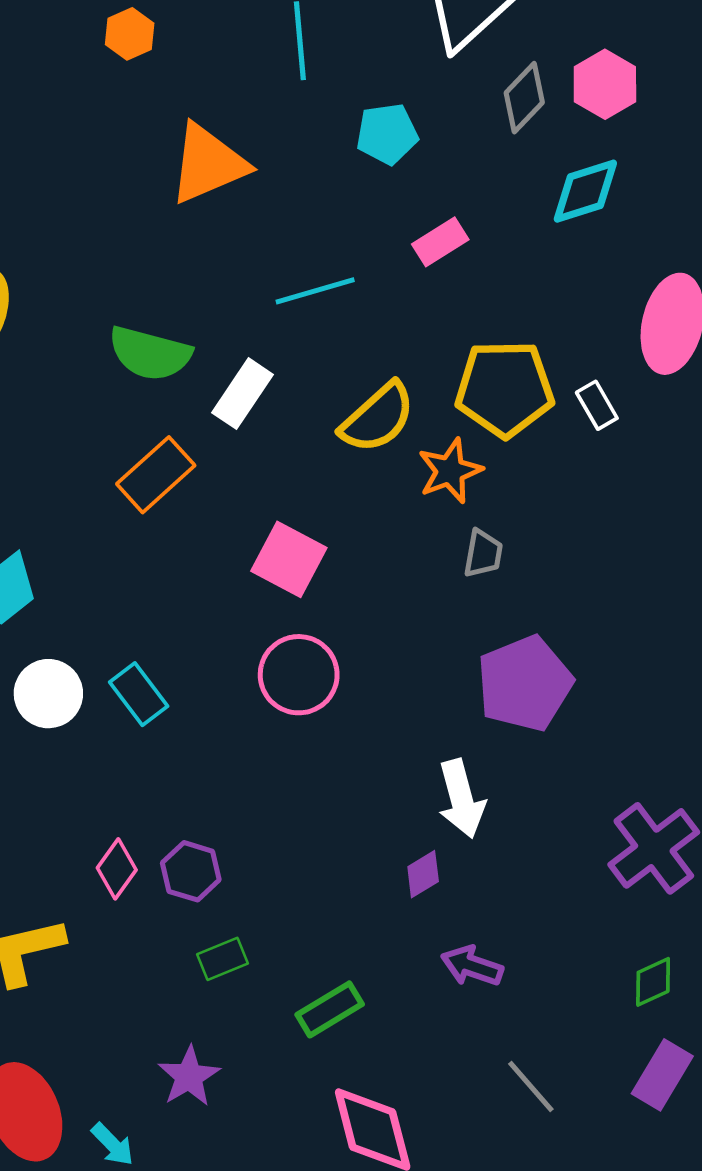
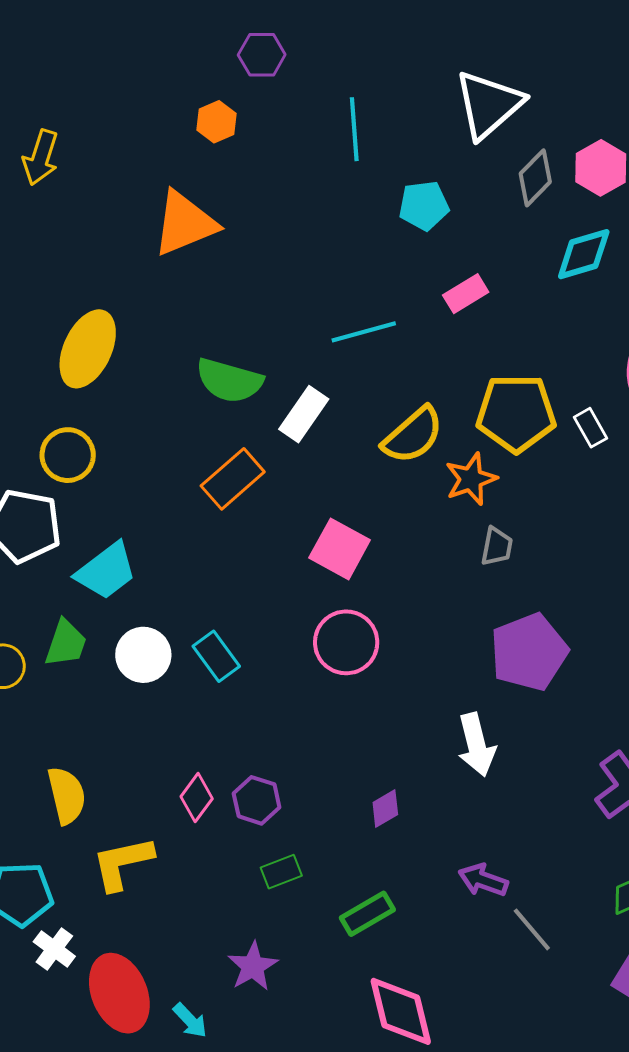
orange triangle: (208, 164) -> (185, 223), moved
purple diamond: (423, 874) -> (385, 808), moved
gray line: (531, 1087) -> (532, 929), moved

